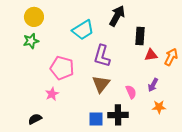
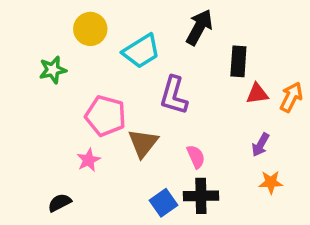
yellow circle: (34, 17) -> (90, 29), moved
brown triangle: (101, 84) -> (143, 143), moved
pink semicircle: (131, 92) -> (196, 157), moved
blue square: (96, 119) -> (163, 203), turned -35

